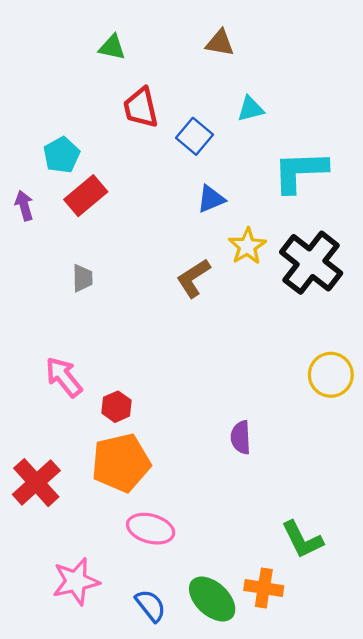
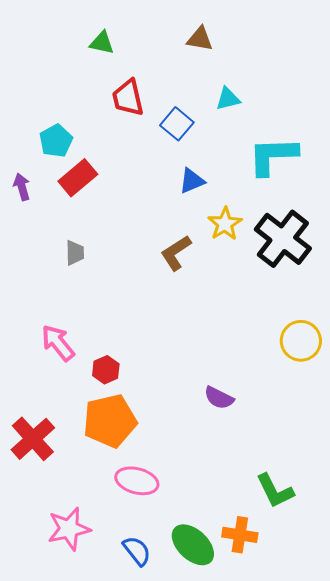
purple semicircle: (241, 437) -> (219, 398), turned -60

